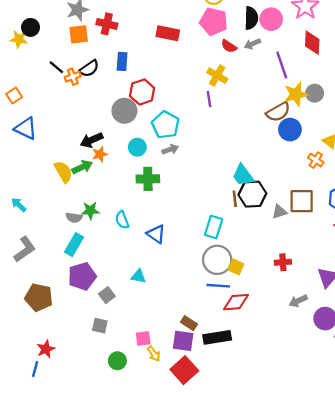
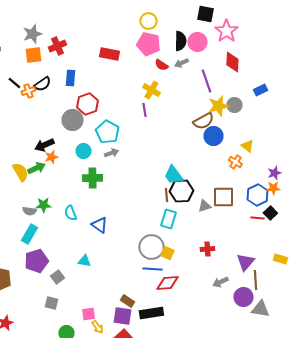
red cross: (107, 24) -> (57, 46), turned -36
cyan rectangle: (214, 227) -> (168, 219), moved

